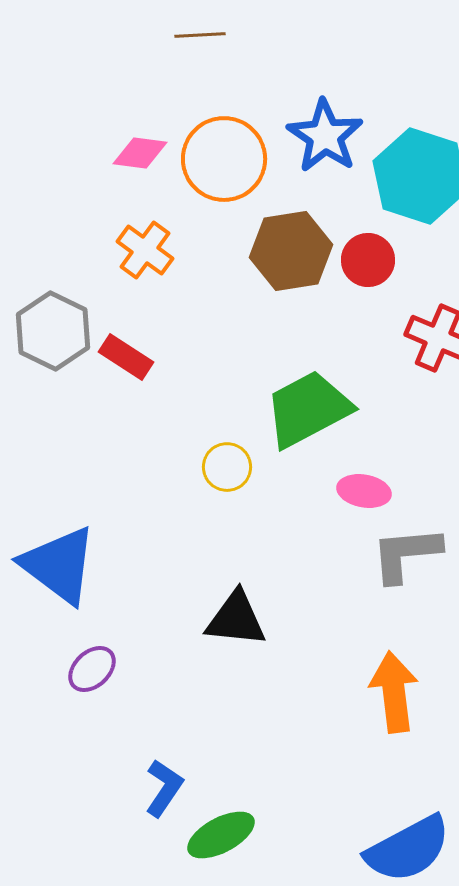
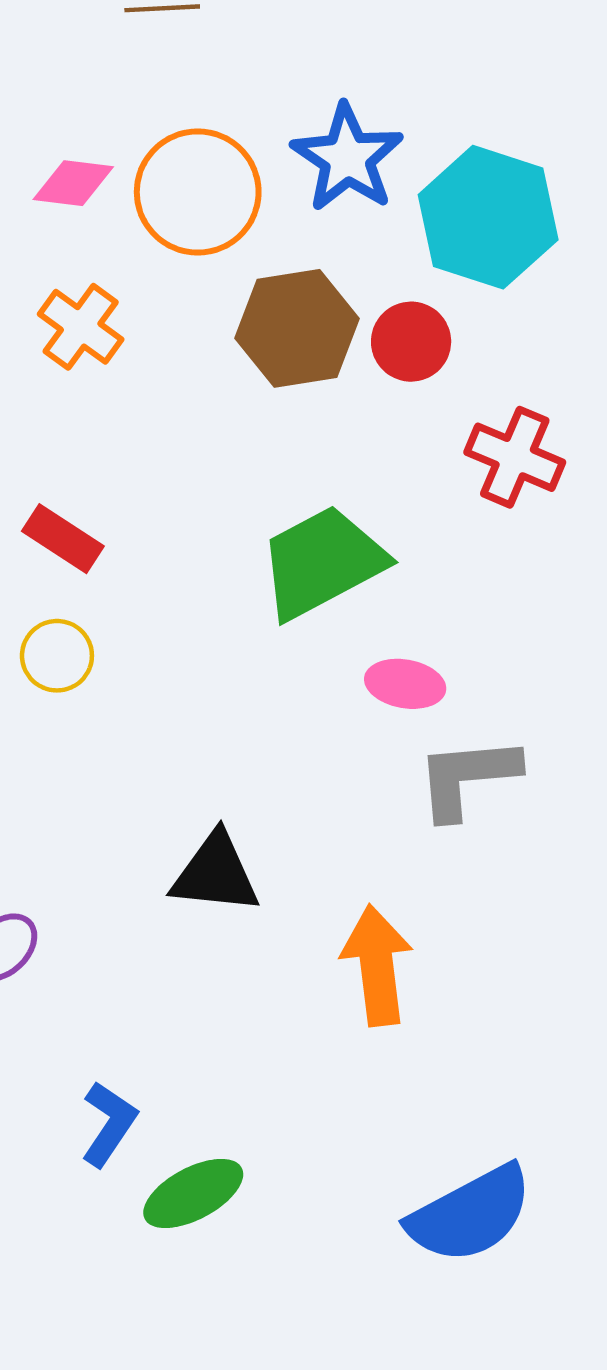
red rectangle: (126, 357) -> (63, 539), moved
yellow circle: (227, 467) -> (57, 656), moved
orange arrow: (394, 692) -> (377, 965), moved

